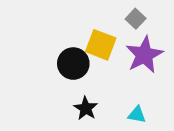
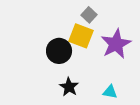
gray square: (136, 19) -> (89, 15), moved

